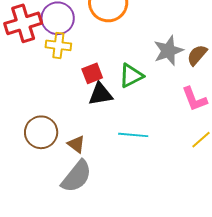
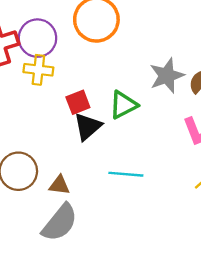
black triangle: (100, 94) -> (88, 127), turned -32
brown triangle: (76, 144) -> (59, 185), turned -30

